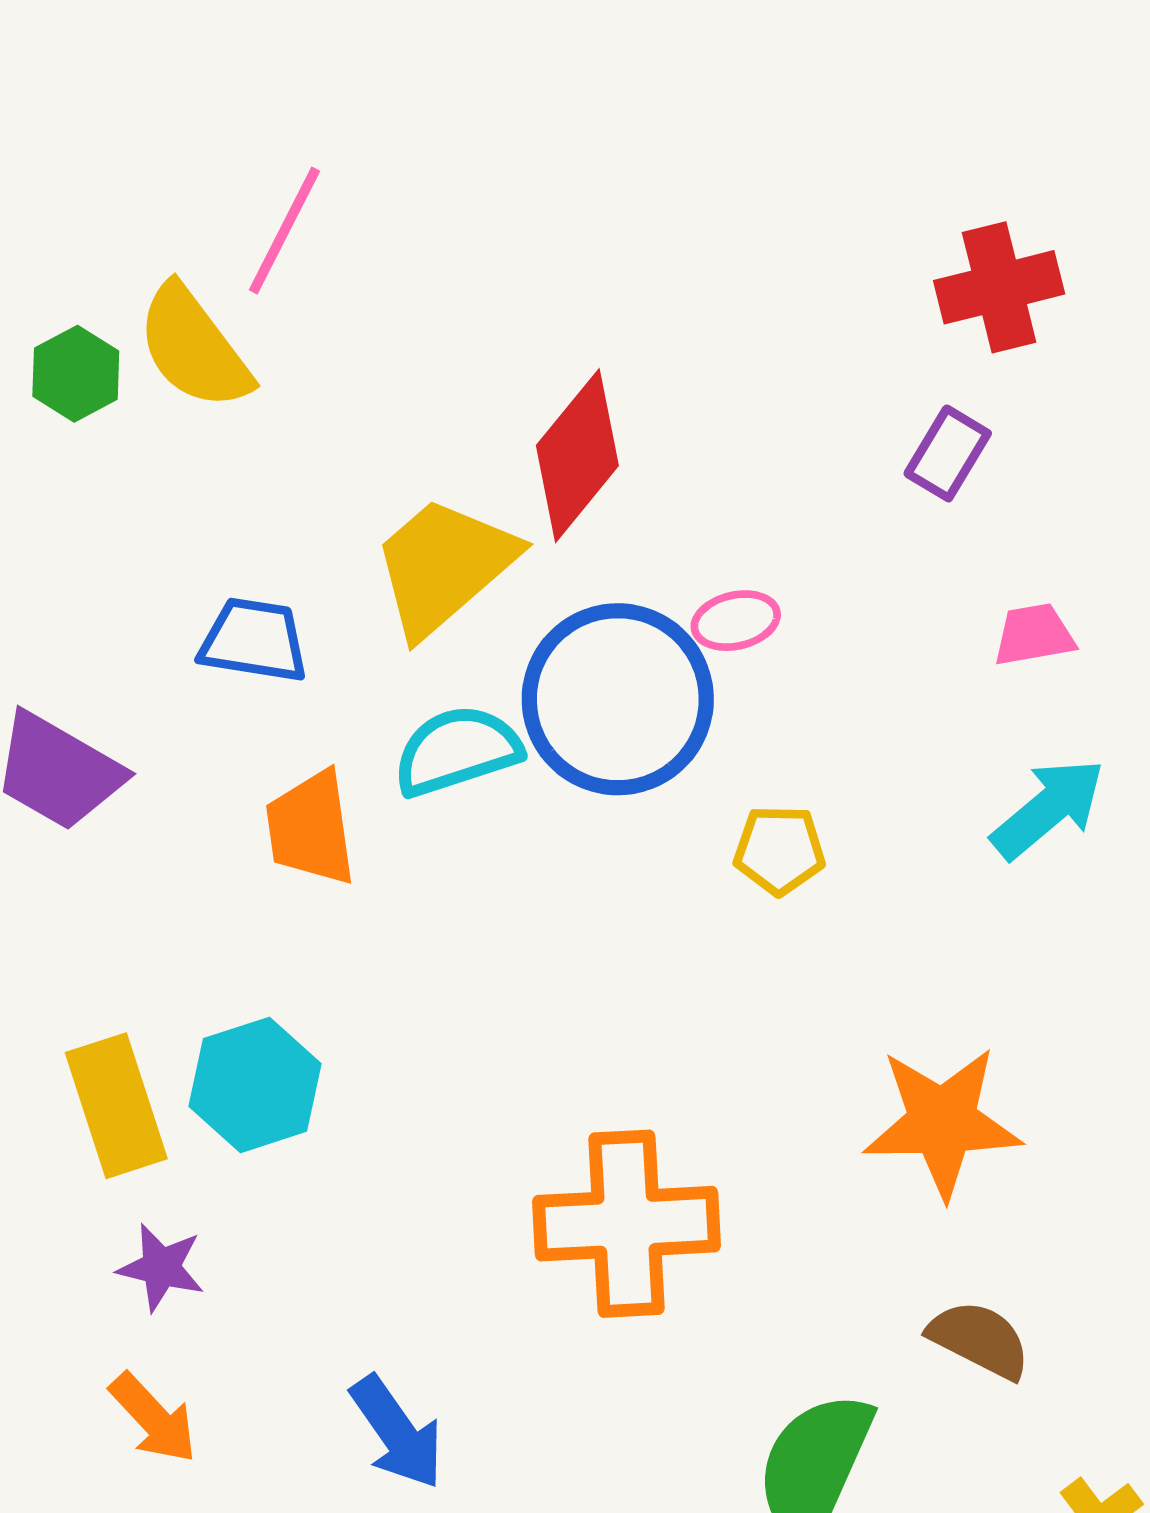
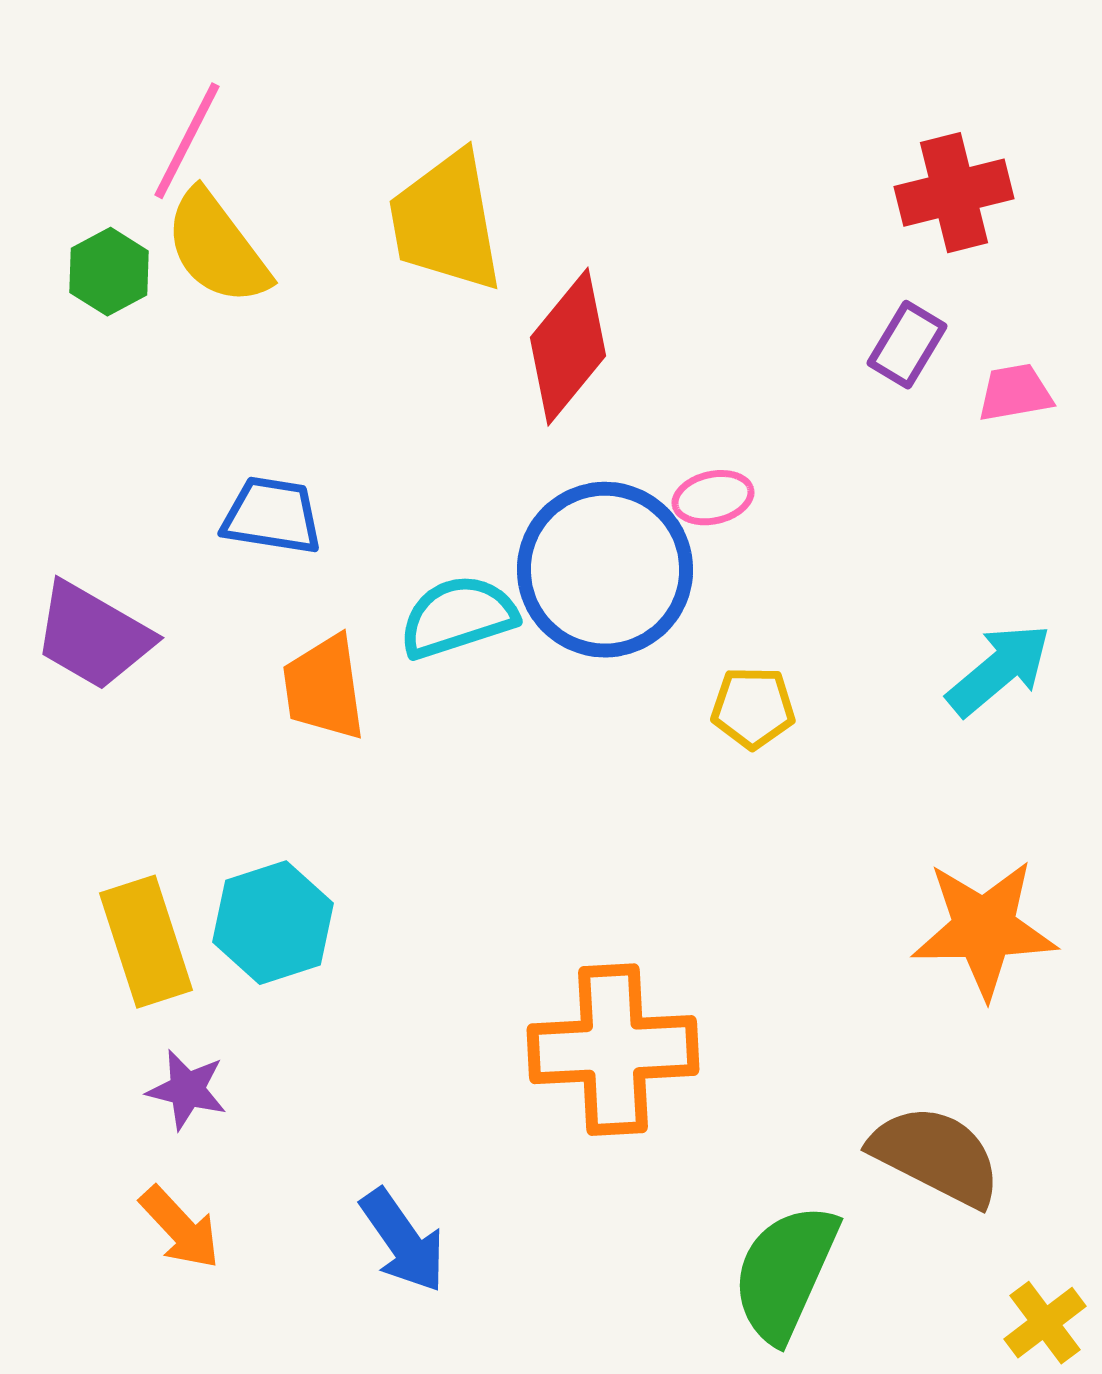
pink line: (284, 231) -> (187, 141), moved
yellow trapezoid: (444, 566) -> (446, 222), moved, turned -59
pink trapezoid: (1034, 635) -> (1015, 393), moved
orange star: (942, 1122) -> (984, 929), moved
brown semicircle: (979, 1340) -> (936, 1156), size x1.4

